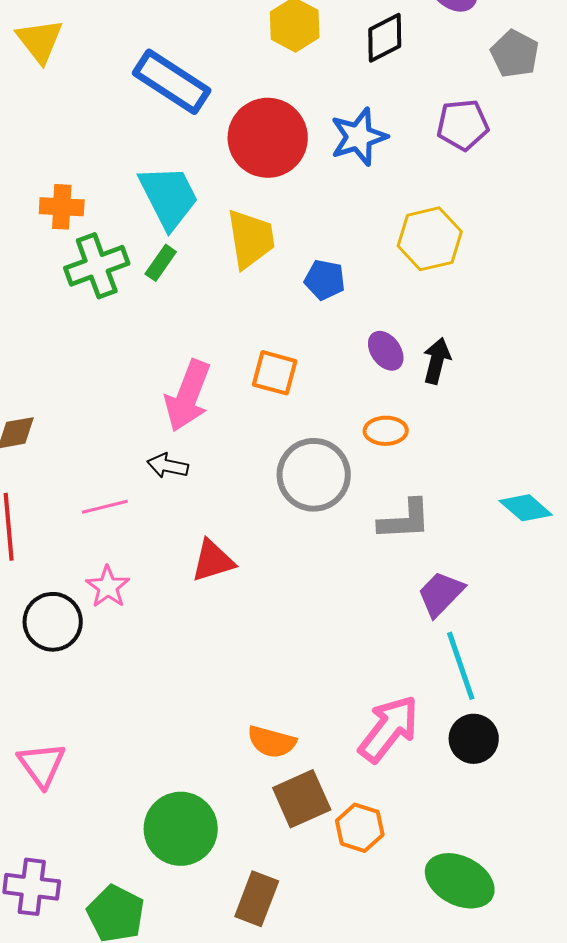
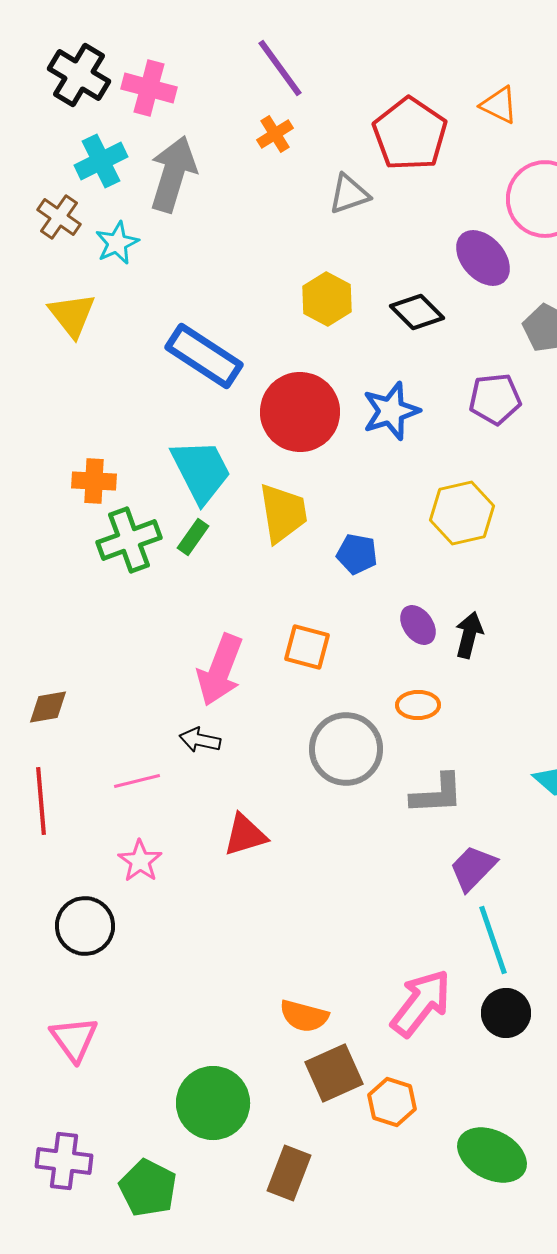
black diamond: (385, 38) -> (417, 312), turned 72
black circle: (53, 622) -> (85, 926), moved

